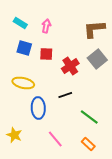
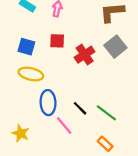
blue square: (24, 48) -> (26, 47), moved
black line: (65, 95) -> (80, 108), moved, turned 64
pink line: (55, 139) -> (64, 125), moved

